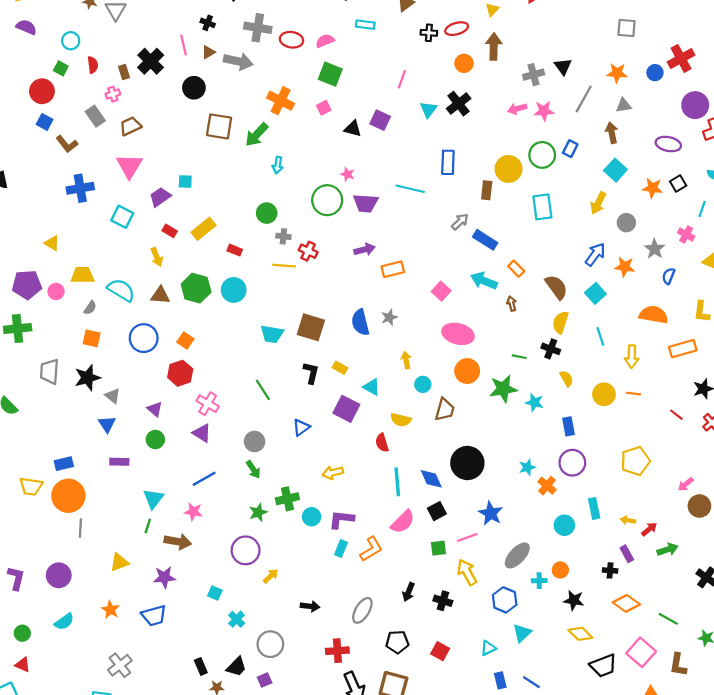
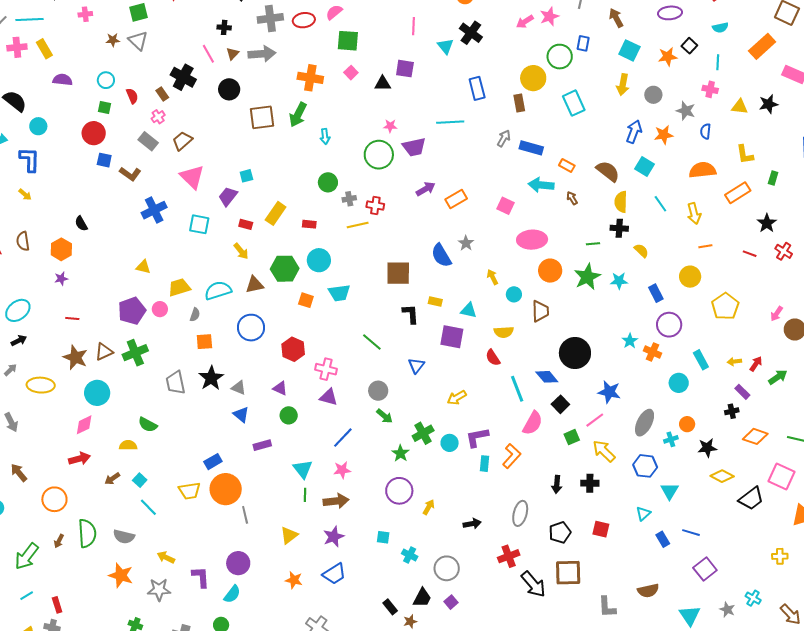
cyan semicircle: (121, 290) -> (218, 290), turned -32
cyan trapezoid: (272, 334) -> (339, 293), moved
orange square: (185, 341) -> (306, 300), moved
yellow circle: (604, 394) -> (690, 277), moved
cyan semicircle: (64, 622) -> (232, 594), moved

